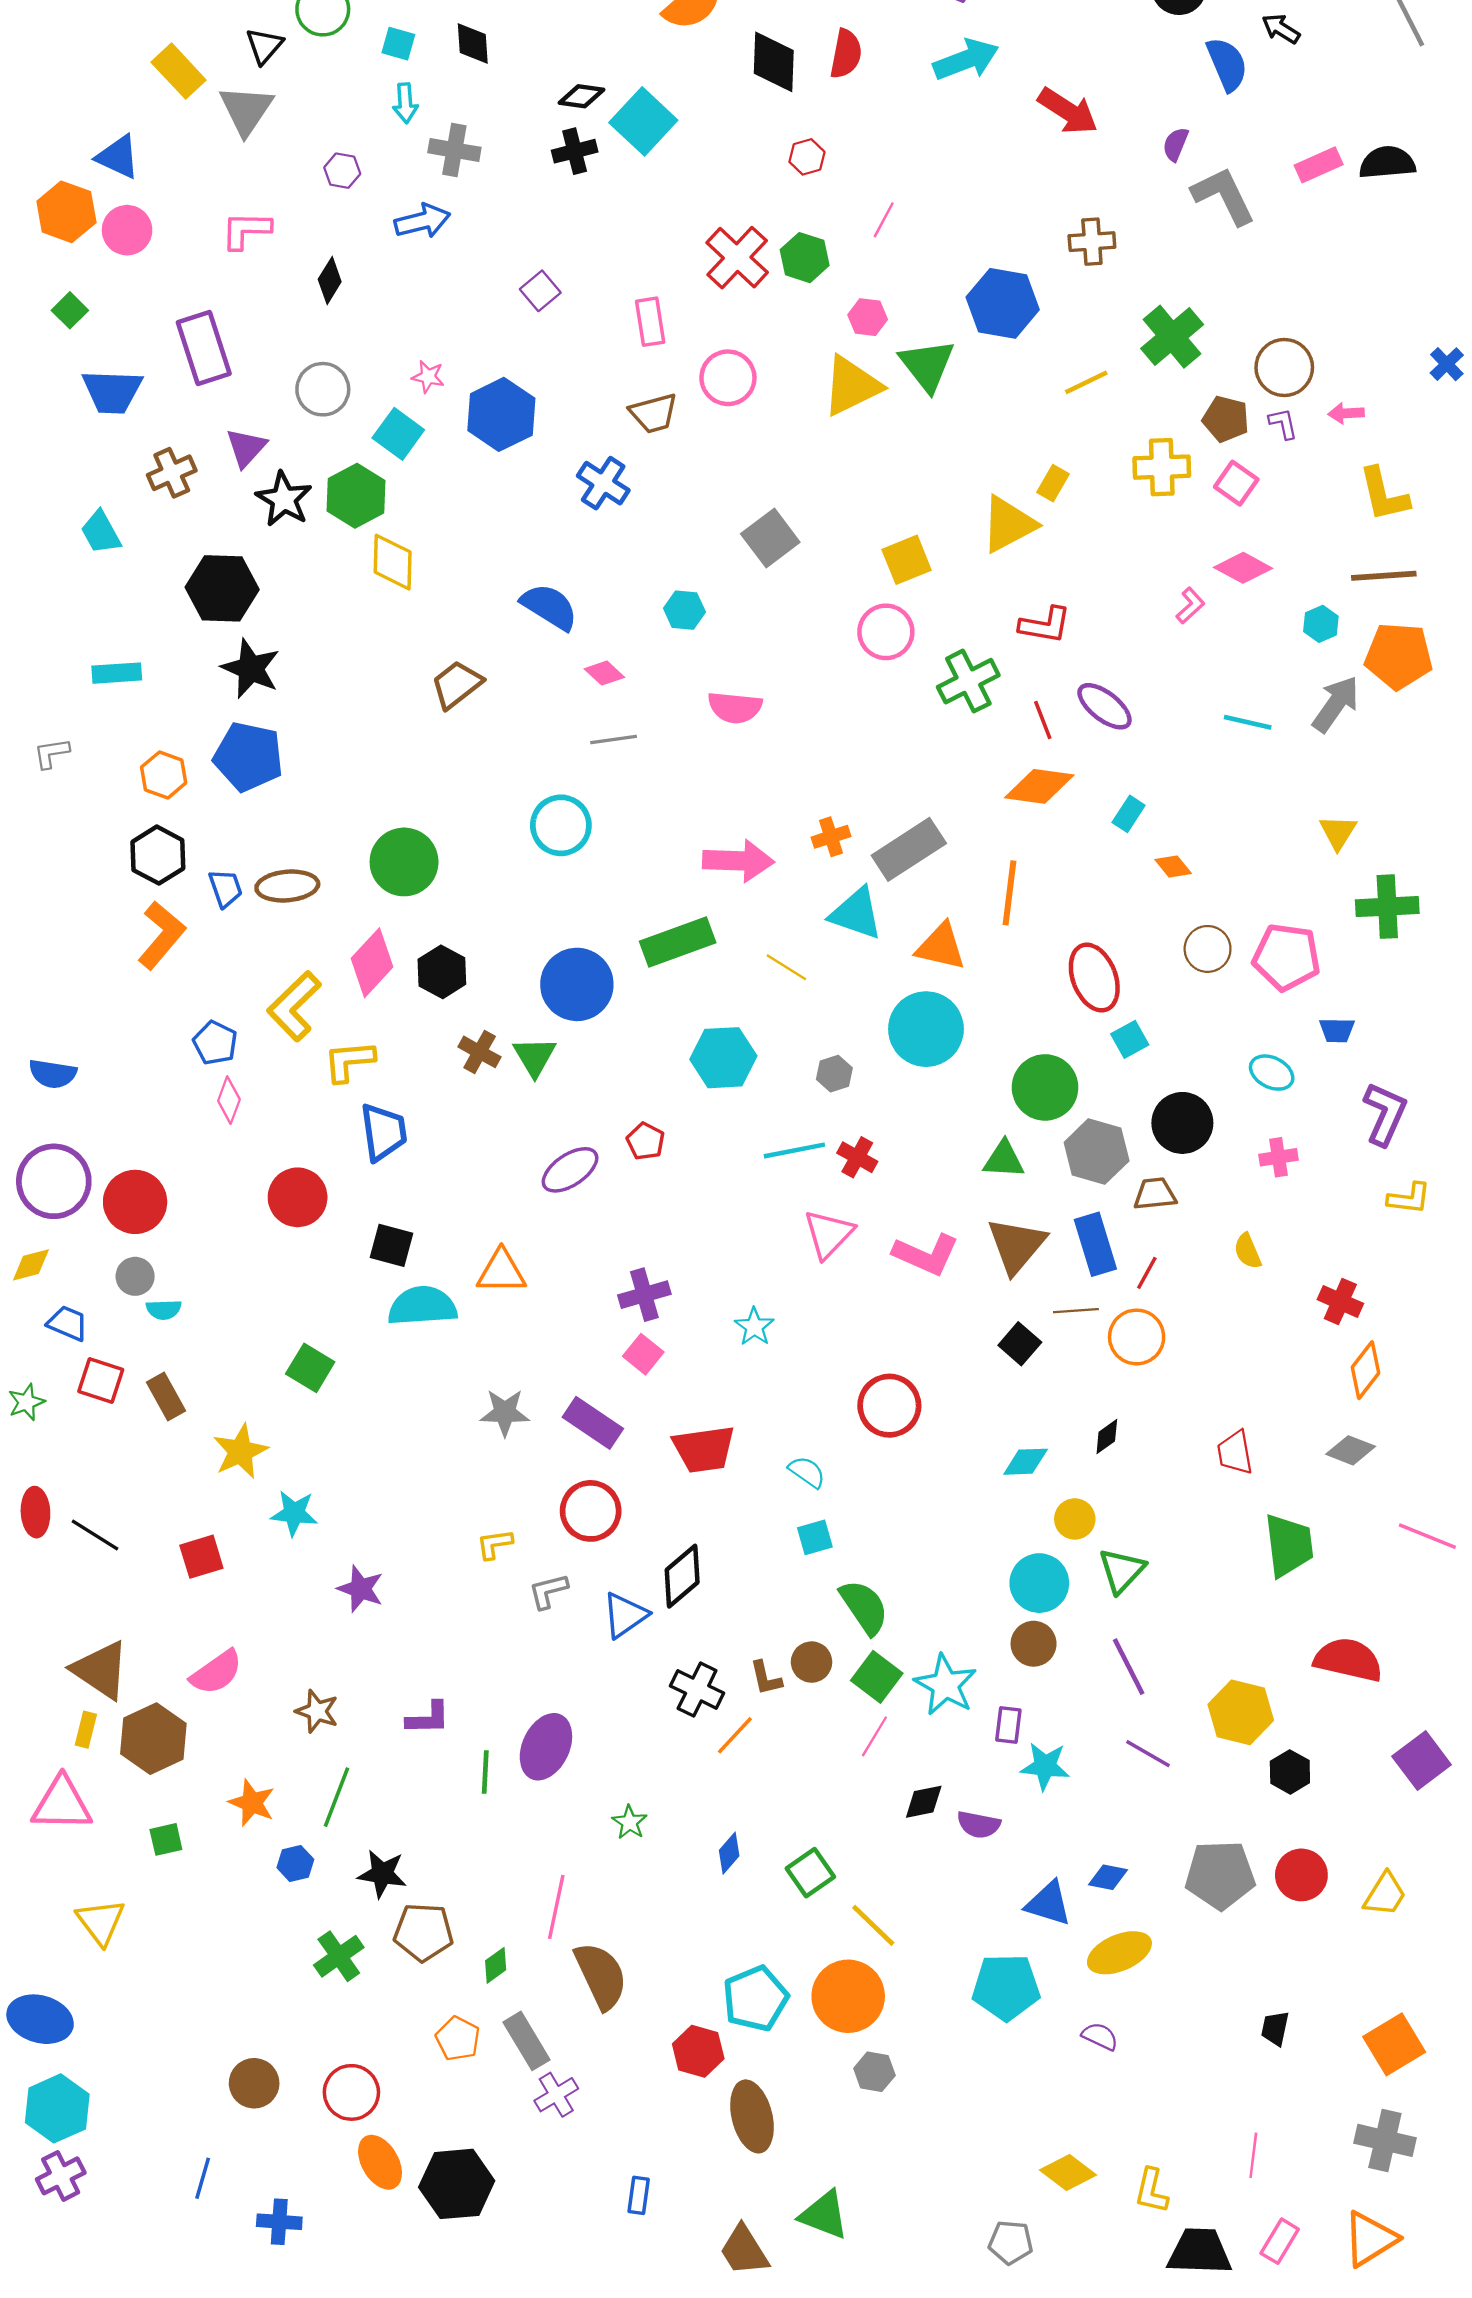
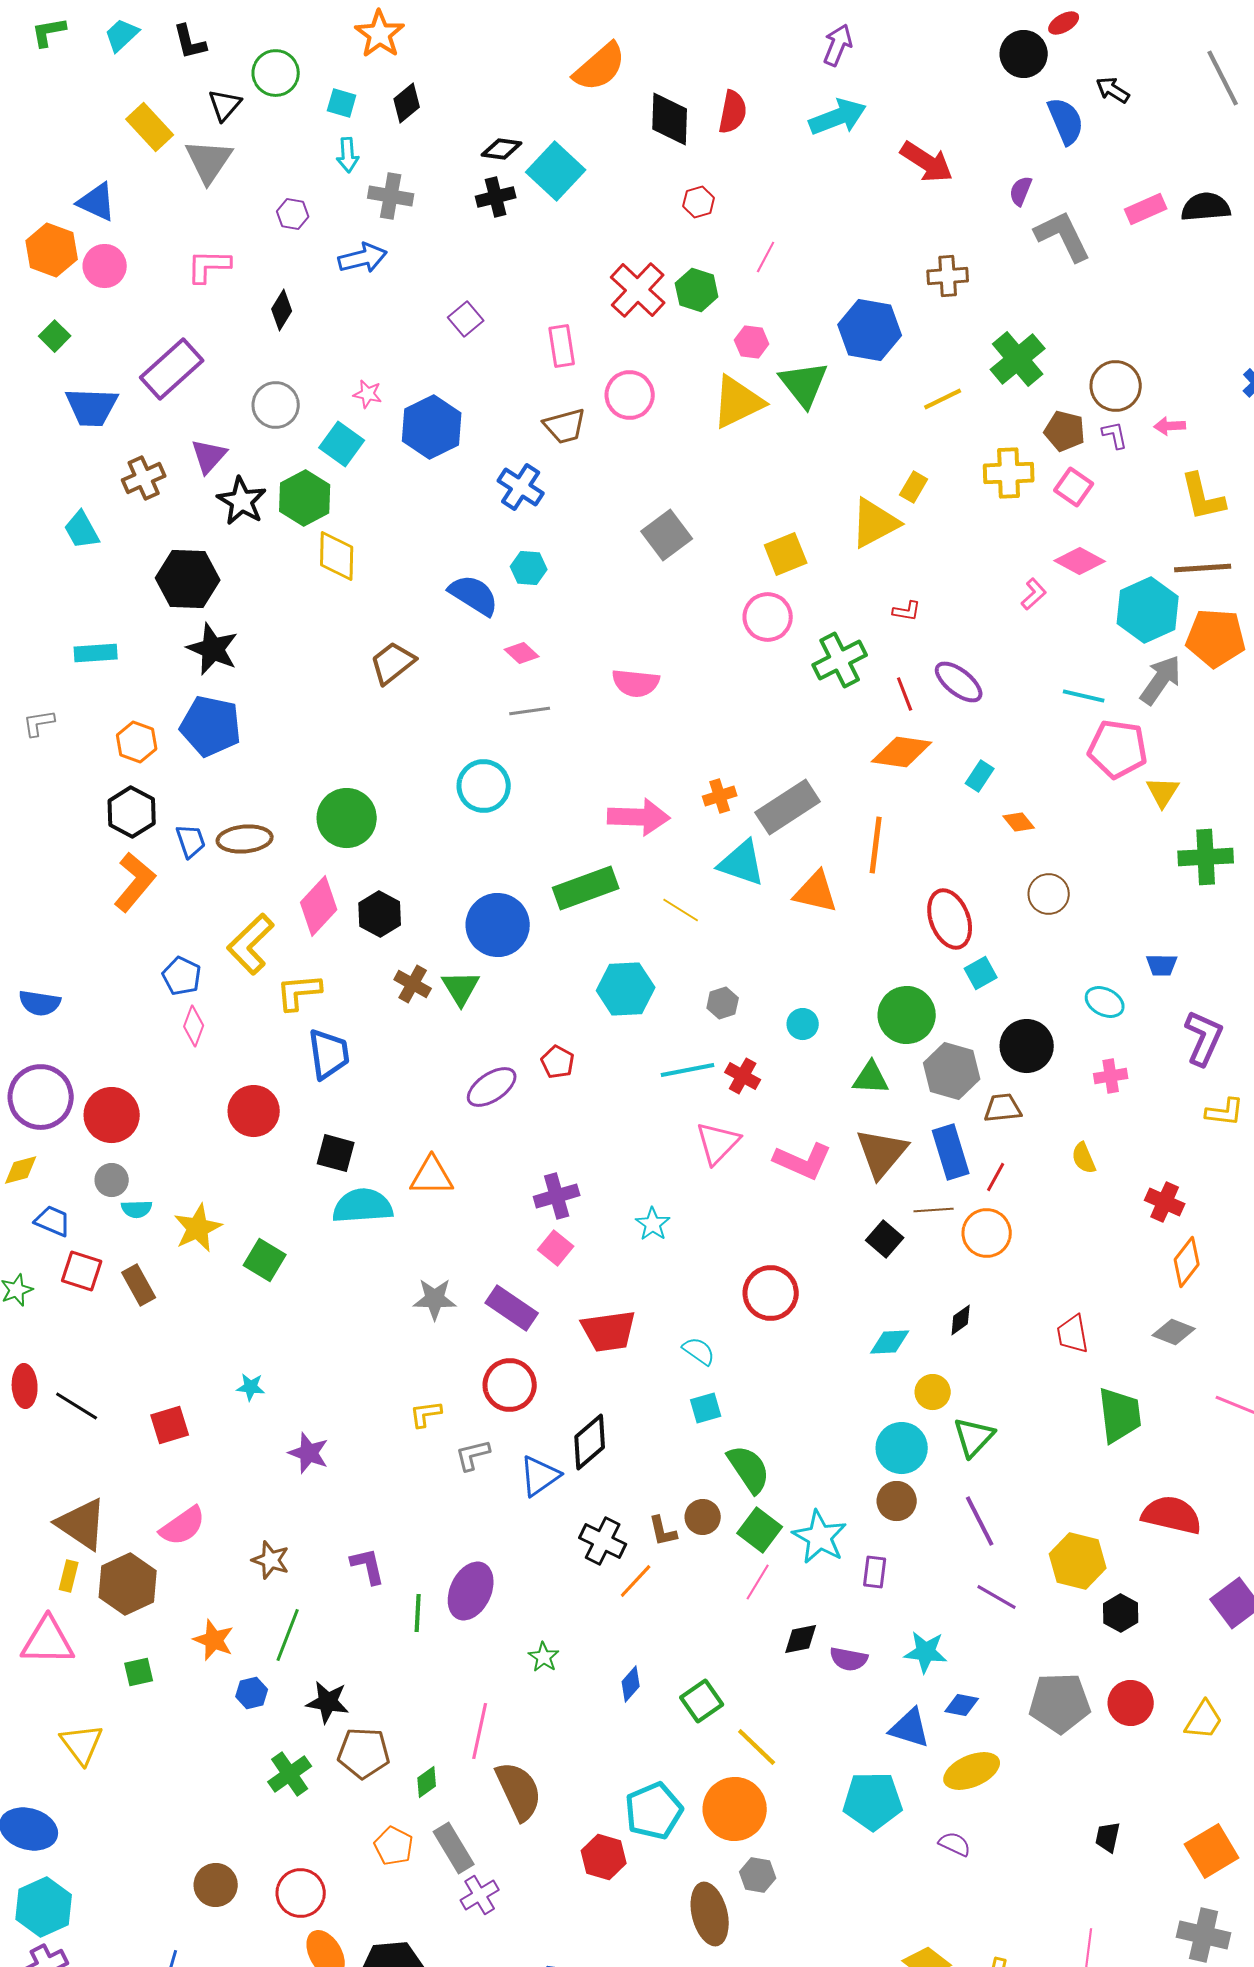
black diamond: (473, 44) -> (407, 103), turned 54
purple rectangle: (204, 348) -> (172, 369), turned 66
cyan hexagon: (684, 610) -> (529, 568), moved
cyan hexagon: (1321, 624) -> (1148, 610), size x2.0
red L-shape: (1045, 625) -> (907, 611), size x0.6
pink pentagon: (1287, 957) -> (1118, 749), moved
cyan circle: (926, 1029) -> (803, 1024), moved, size x0.5
yellow star: (240, 1451) -> (198, 1228), moved
cyan star: (294, 1513) -> (251, 1387), size x0.7
purple L-shape: (428, 1718) -> (368, 1566), turned -102
cyan star: (1045, 1766) -> (926, 1652), moved
brown ellipse: (752, 2116) -> (710, 1914), moved

